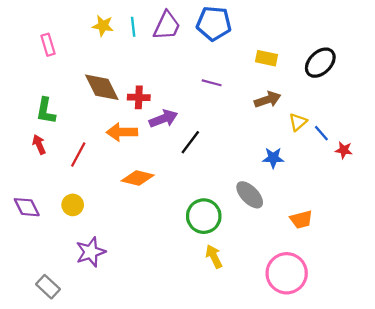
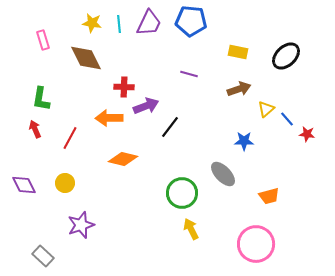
brown diamond: (102, 87) -> (86, 58), moved

